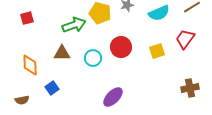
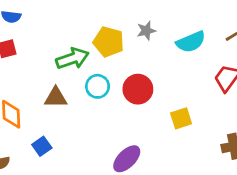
yellow square: (157, 51) -> (181, 118), moved
cyan circle: (93, 58) -> (97, 86), moved

